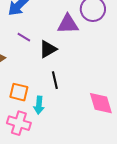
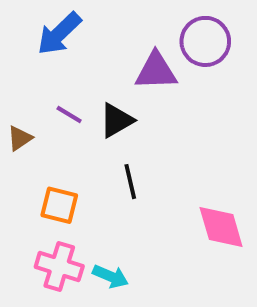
purple line: (24, 37) -> (69, 114), moved
cyan arrow: (39, 105) -> (111, 276), moved, turned -72

